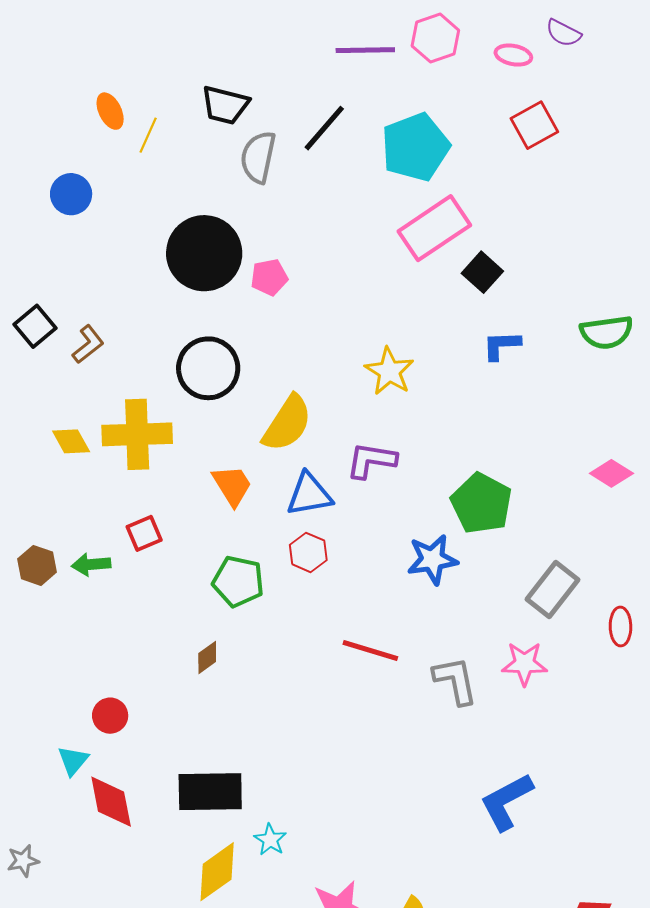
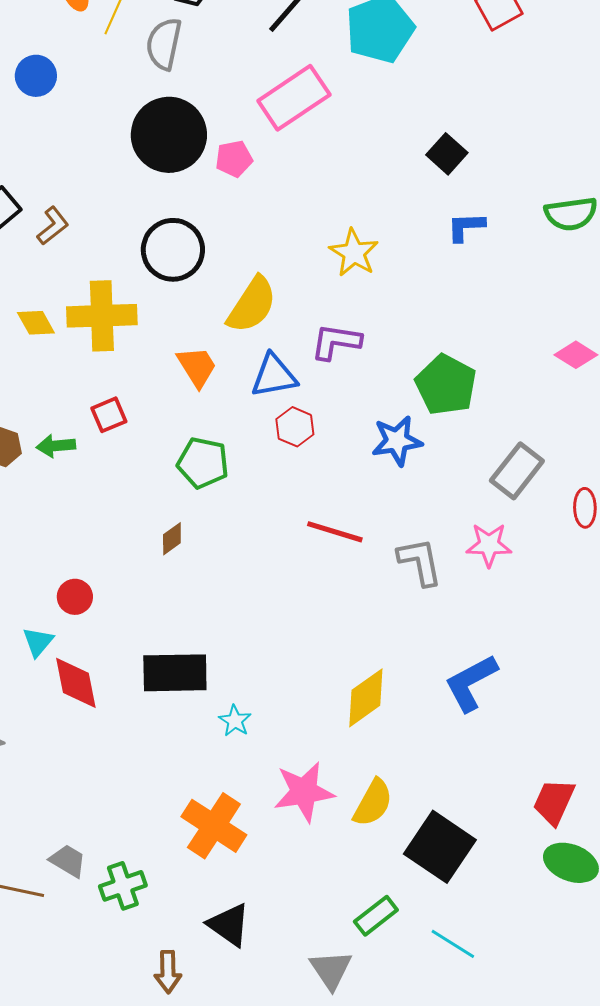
gray semicircle: (258, 157) -> (164, 44), moved
pink rectangle: (434, 228) -> (294, 98), moved
red hexagon: (308, 552) -> (295, 427), moved
yellow diamond: (217, 872) -> (366, 698), moved

